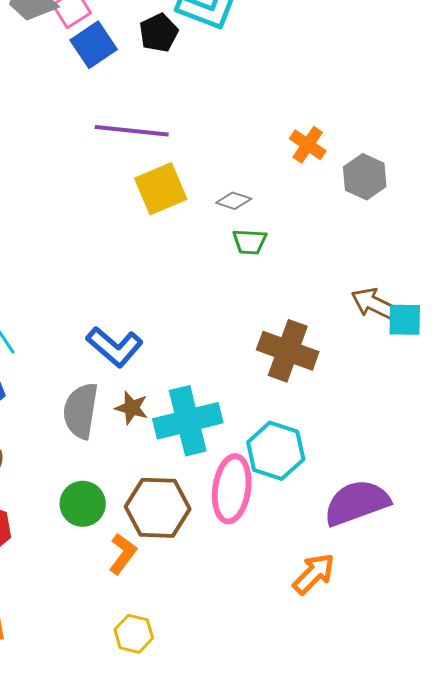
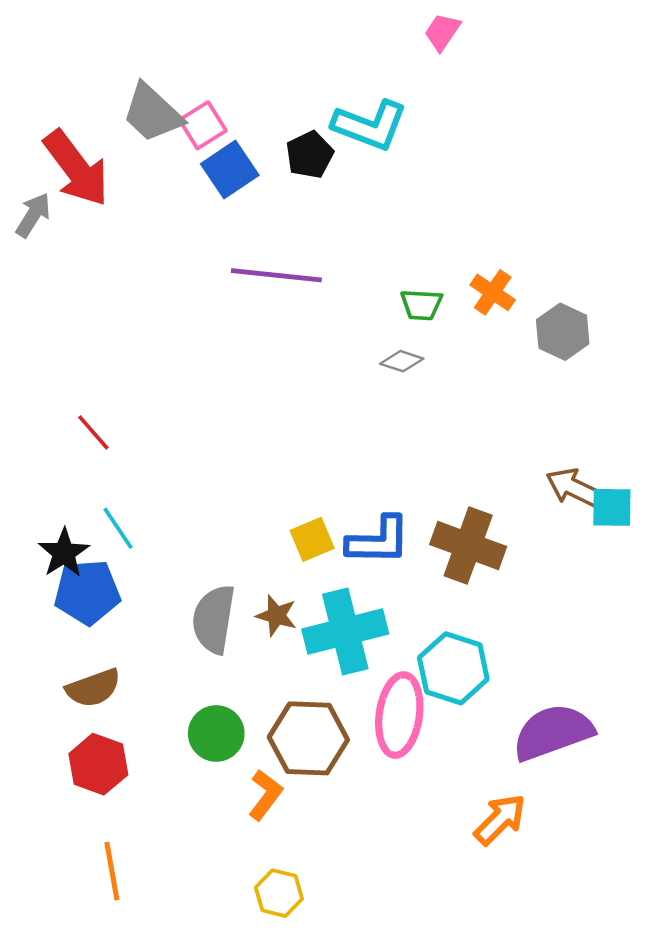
yellow square: (161, 189) -> (312, 539), moved, size x0.7
green trapezoid: (250, 242) -> (421, 305), moved
blue L-shape: (115, 347) -> (378, 541), moved, turned -40

